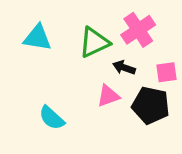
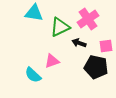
cyan triangle: (38, 38) -> (34, 13), moved
pink triangle: (108, 96) -> (52, 61), moved

